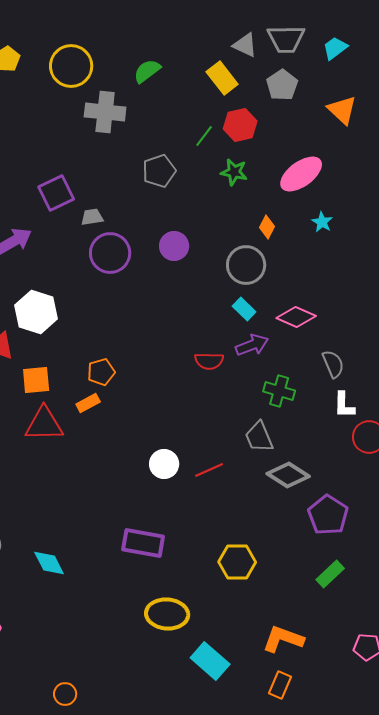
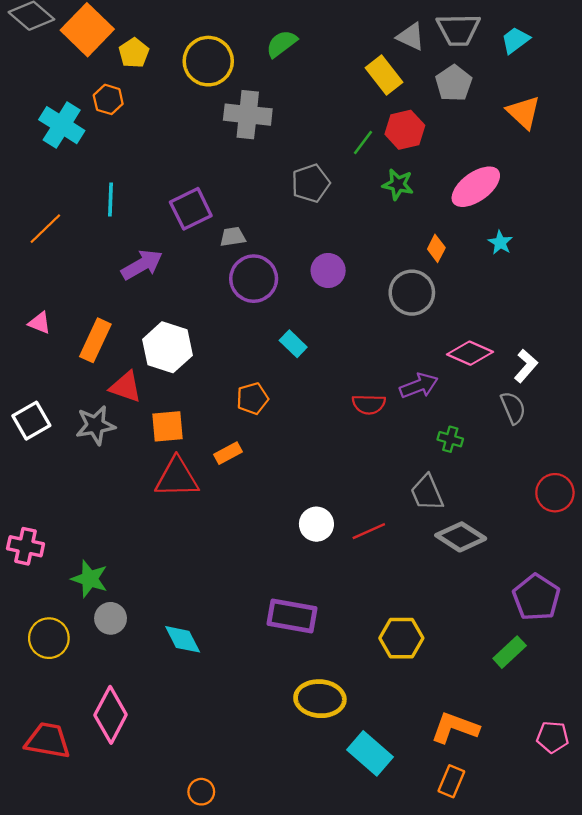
green semicircle: (147, 71) -> (282, 44), moved
cyan rectangle: (244, 309) -> (293, 344), moved
orange pentagon: (101, 372) -> (252, 398), moved
green cross: (279, 391) -> (450, 439), size x0.7
white L-shape: (344, 405) -> (526, 366), moved, turned -140
purple pentagon: (328, 515) -> (536, 597), moved

